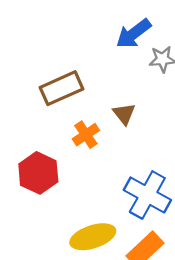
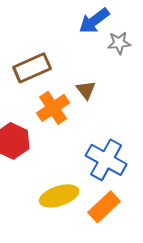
orange cross: (86, 135) -> (53, 108), size x1.4

